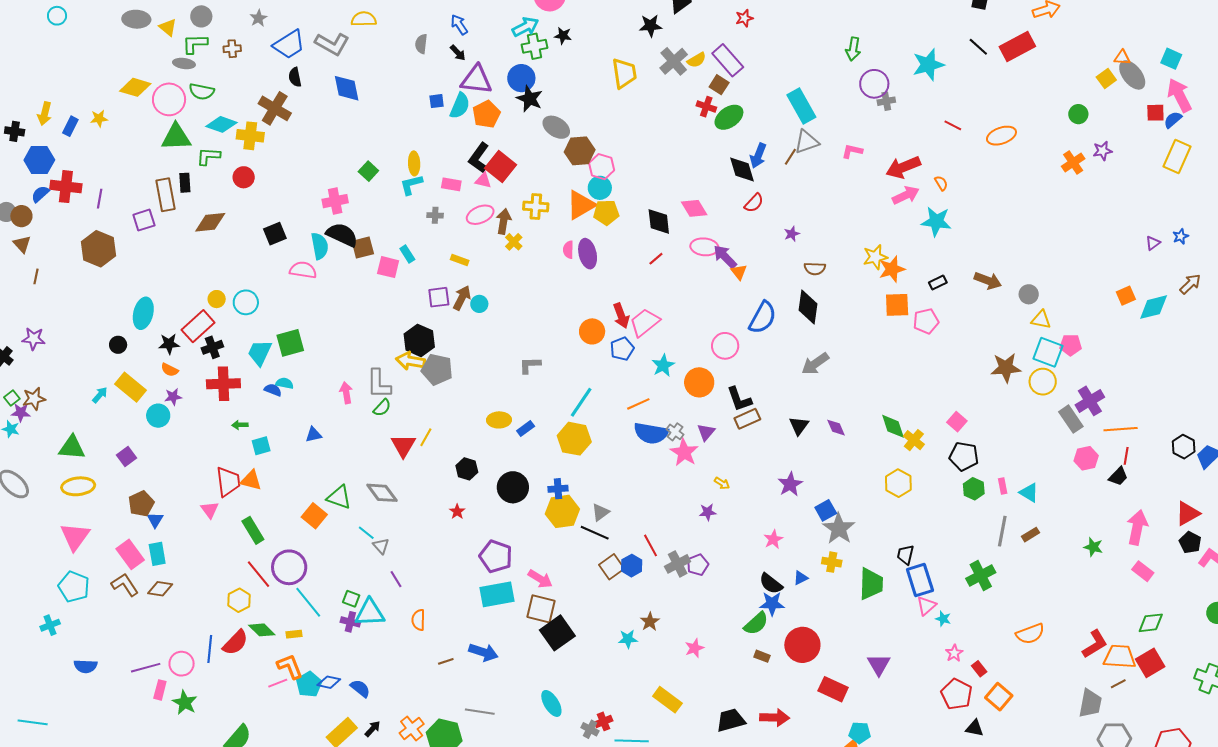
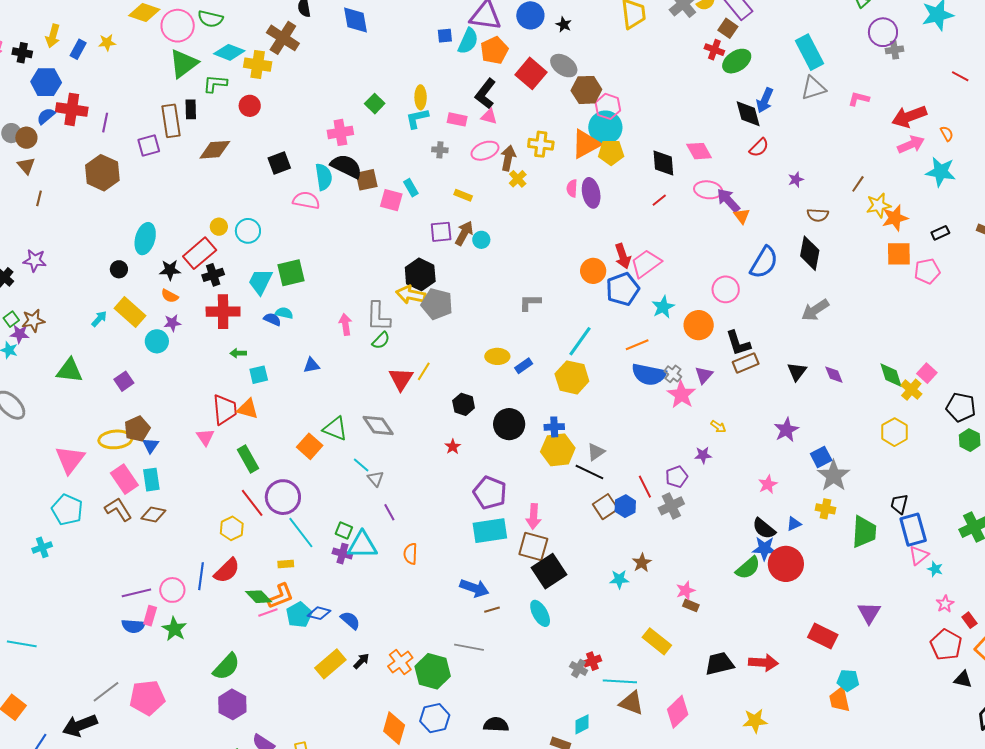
black star: (530, 99) -> (564, 25), moved, size x0.6
green triangle: (176, 137) -> (184, 64), turned -36
brown line: (790, 157) -> (858, 184), moved
red square: (500, 166) -> (531, 73), moved
cyan circle: (600, 188) -> (605, 128), size x1.4
blue pentagon: (622, 349) -> (623, 289), size x1.4
pink square: (957, 422) -> (927, 373), moved
yellow ellipse: (78, 486) -> (115, 439), moved
purple pentagon: (698, 565) -> (677, 477), moved
pink arrow: (540, 579) -> (534, 517), turned 60
green diamond: (262, 630) -> (259, 597), moved
red circle: (802, 645) -> (786, 564), moved
brown rectangle: (762, 656) -> (691, 605), moved
brown line: (446, 661) -> (492, 610), moved
blue semicircle: (85, 666) -> (133, 626), moved
orange L-shape: (290, 666) -> (281, 596), turned 88
cyan ellipse: (551, 703) -> (540, 613), moved

